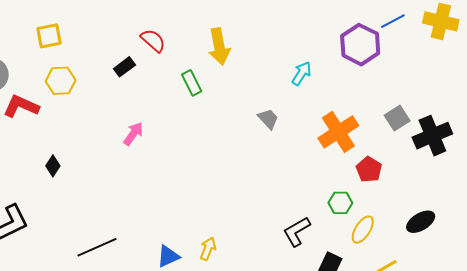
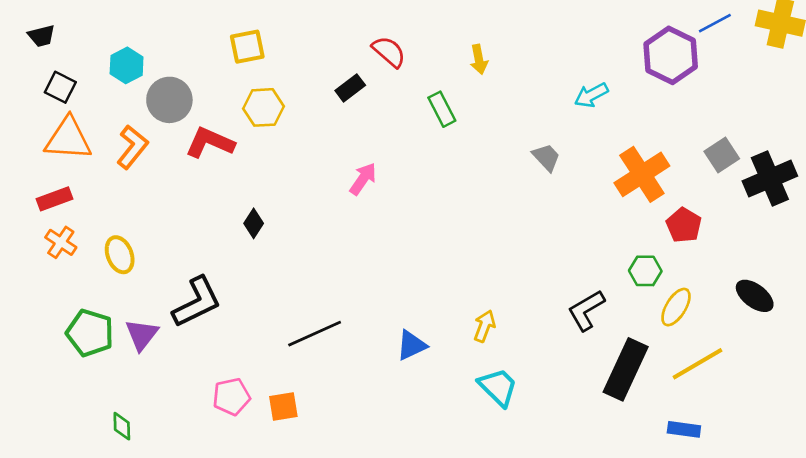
yellow arrow: (219, 47) -> (479, 59), size x0.6
cyan arrow: (302, 73) -> (591, 95), turned -150
black ellipse: (421, 222) -> (755, 296), turned 68
yellow arrow: (208, 249) -> (484, 326), moved

